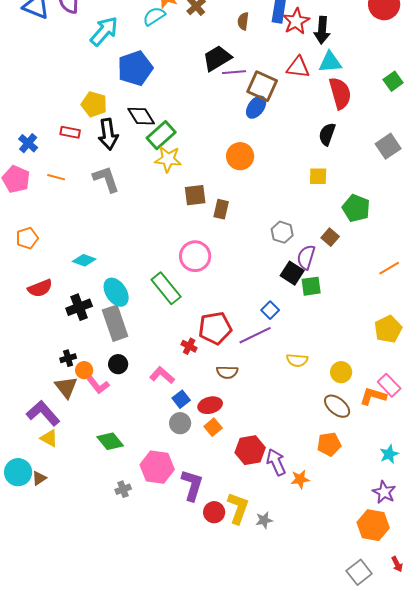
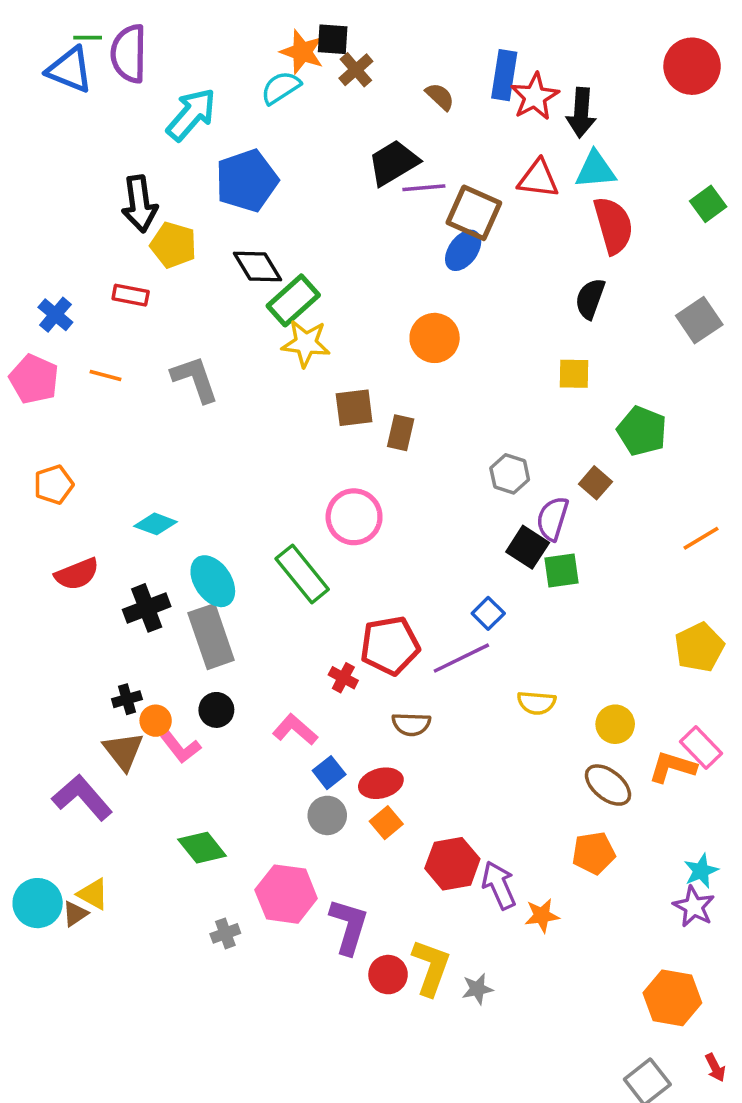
brown semicircle: (243, 21) -> (440, 97), turned 126
black arrow: (108, 134) -> (139, 204), moved
yellow triangle: (49, 438) -> (93, 894), moved
purple star: (384, 492) -> (694, 907), moved

